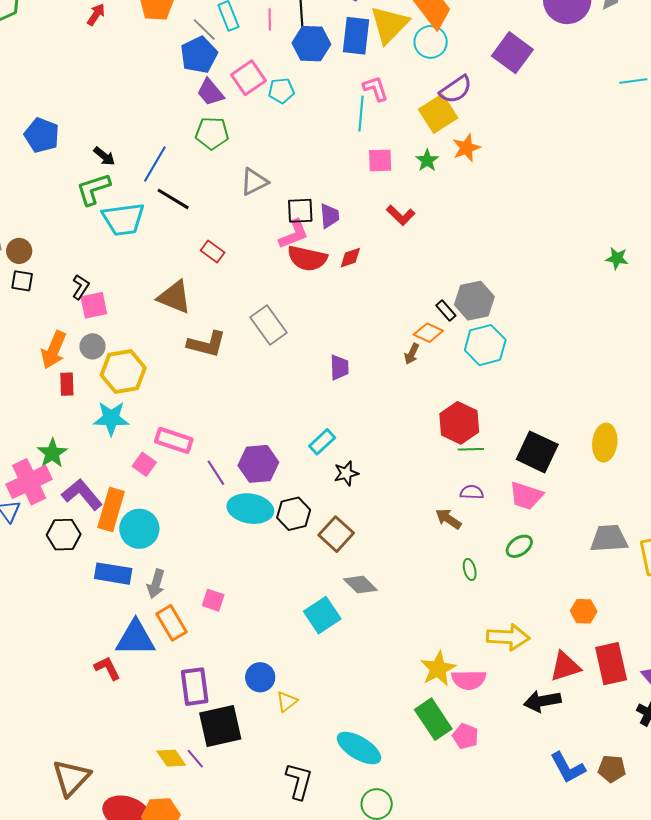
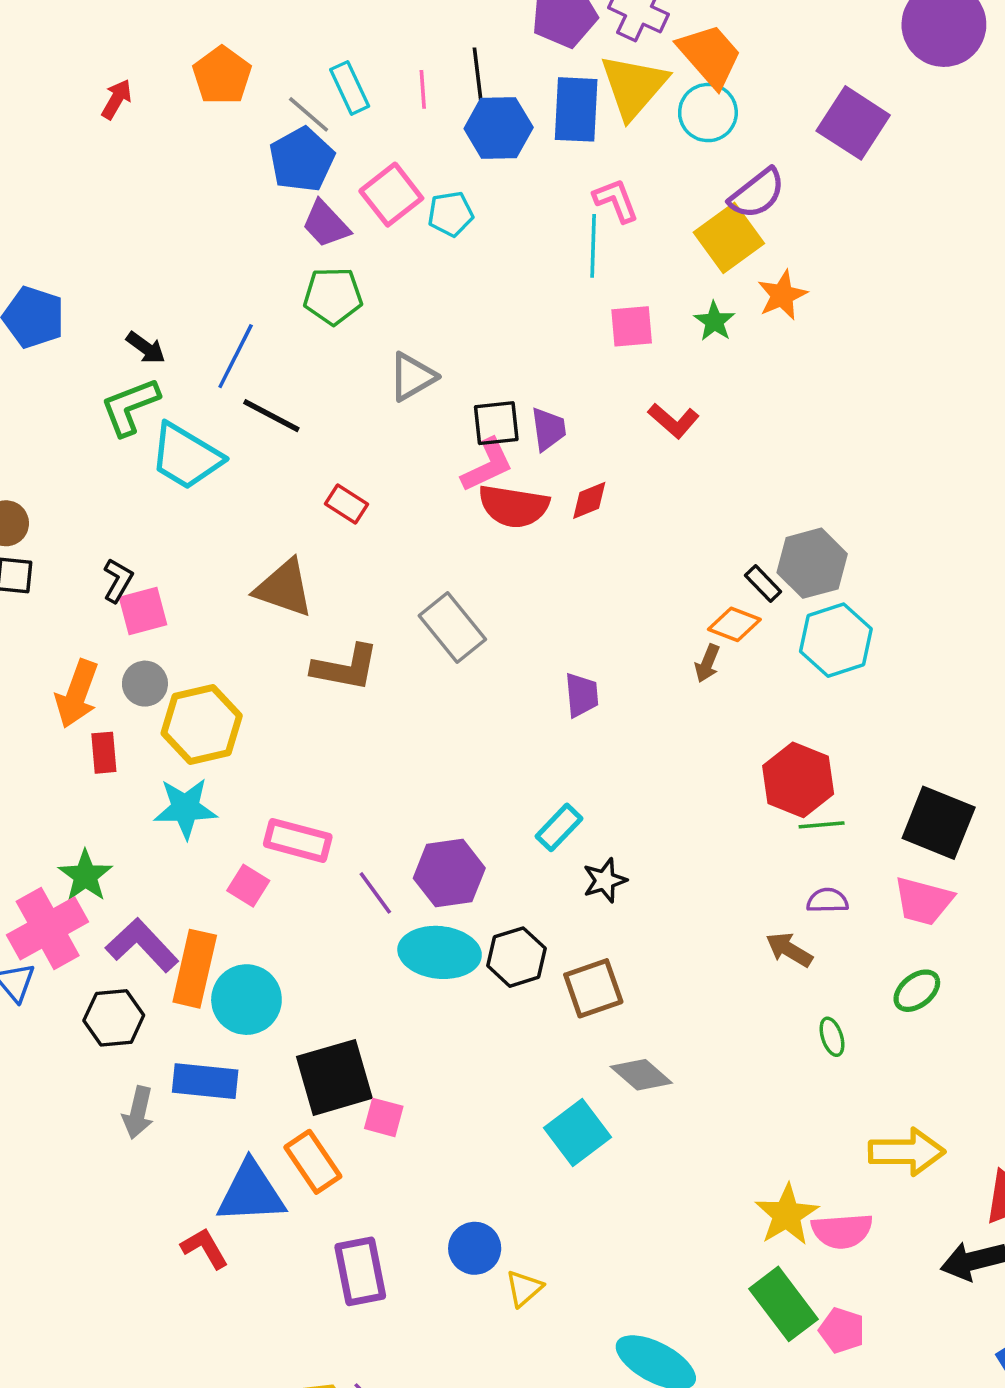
cyan trapezoid: (123, 219) -> (186, 456), turned 42
brown square: (336, 534) -> (593, 988), turned 32
gray arrow: (156, 584) -> (138, 1113), moved
black square: (220, 726) -> (334, 1077), moved

